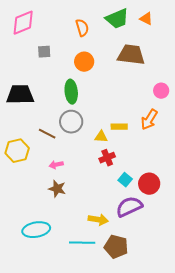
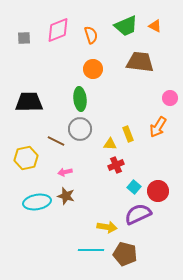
pink diamond: (23, 23) -> (58, 30), moved
gray square: (44, 52) -> (24, 38), moved
yellow rectangle: (119, 127) -> (128, 134), turned 70
cyan ellipse: (36, 230) -> (37, 202), moved

